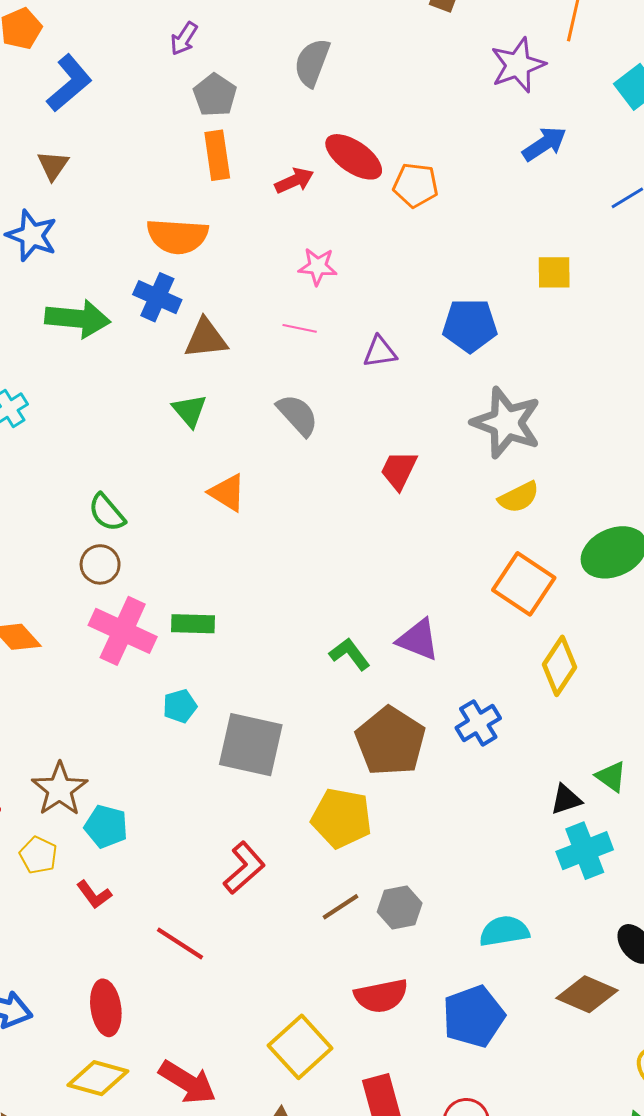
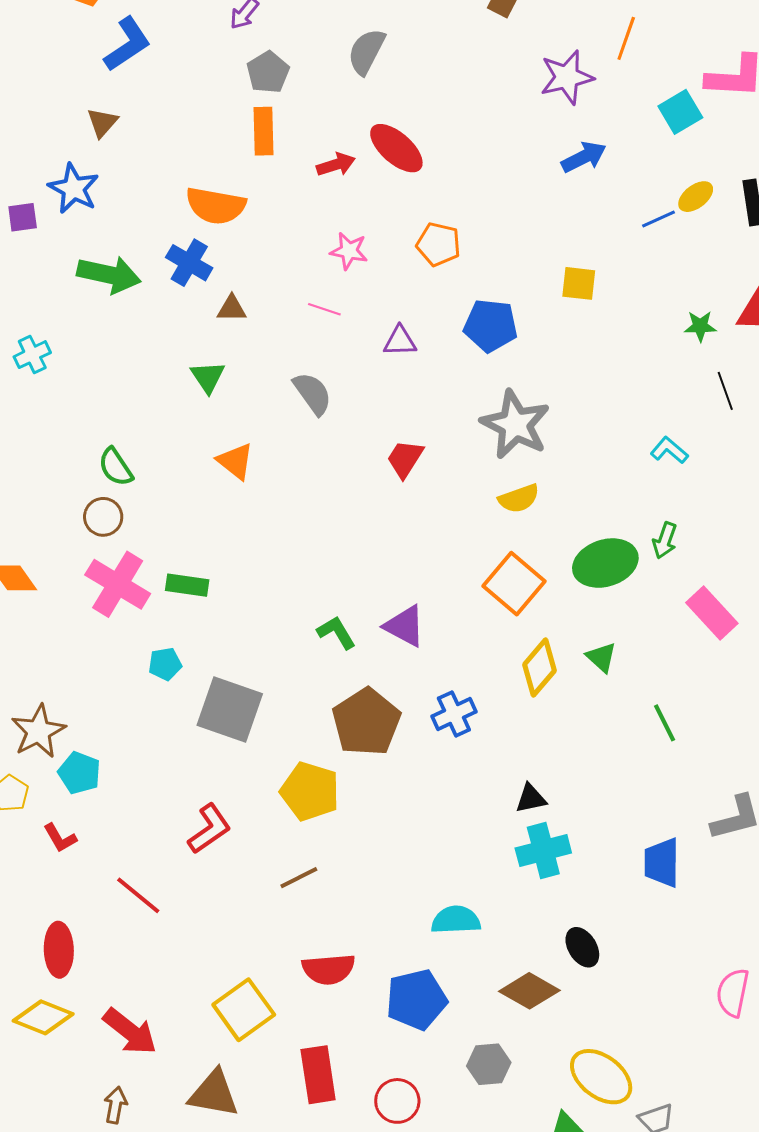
orange pentagon: (416, 185) -> (439, 244), moved
brown triangle: (206, 338) -> (232, 309), size x0.7
green triangle: (611, 777) -> (601, 657), moved
gray hexagon: (400, 907) -> (489, 1064), moved

